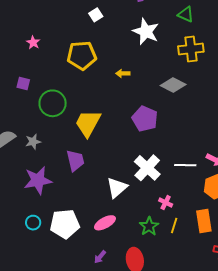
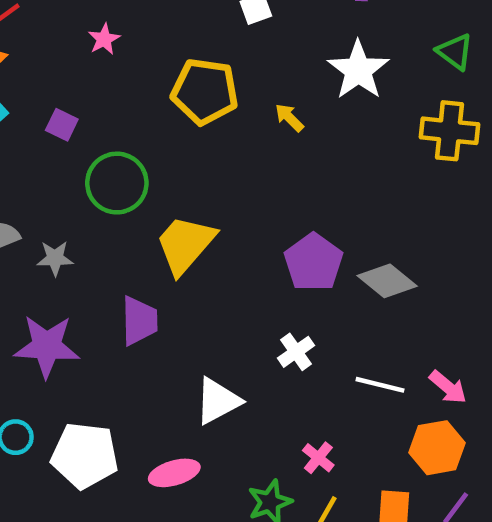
yellow arrow: (123, 73) -> (289, 118), moved, turned 32
gray diamond: (173, 85) -> (387, 281), moved
white cross: (147, 168) -> (296, 352), moved, size x0.6

